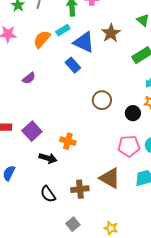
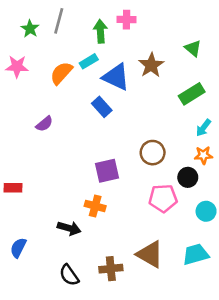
brown circle: (102, 100) -> (153, 153), moved
black circle: (133, 113) -> (188, 177), moved
purple square: (32, 131) -> (107, 171), moved, turned 30
pink pentagon: (129, 146) -> (163, 198), moved

